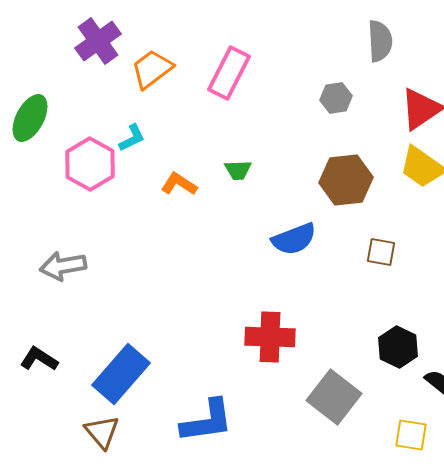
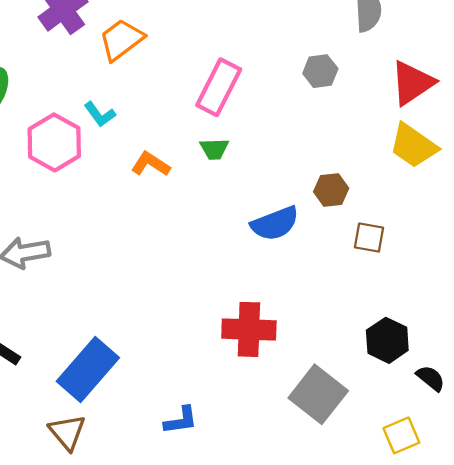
pink rectangle: (229, 73) -> (219, 87), moved
cyan L-shape: (132, 138) -> (100, 114), turned 80
brown hexagon: (346, 180) -> (331, 190), moved, size x0.6
blue L-shape: (207, 421) -> (181, 420), size x0.6
yellow square: (411, 435) -> (401, 435), turned -32

